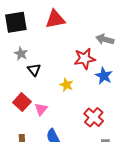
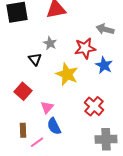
gray star: (21, 54) -> (50, 43), moved
yellow star: (66, 85) -> (67, 74), size x1.6
pink triangle: (41, 109) -> (47, 107), moved

